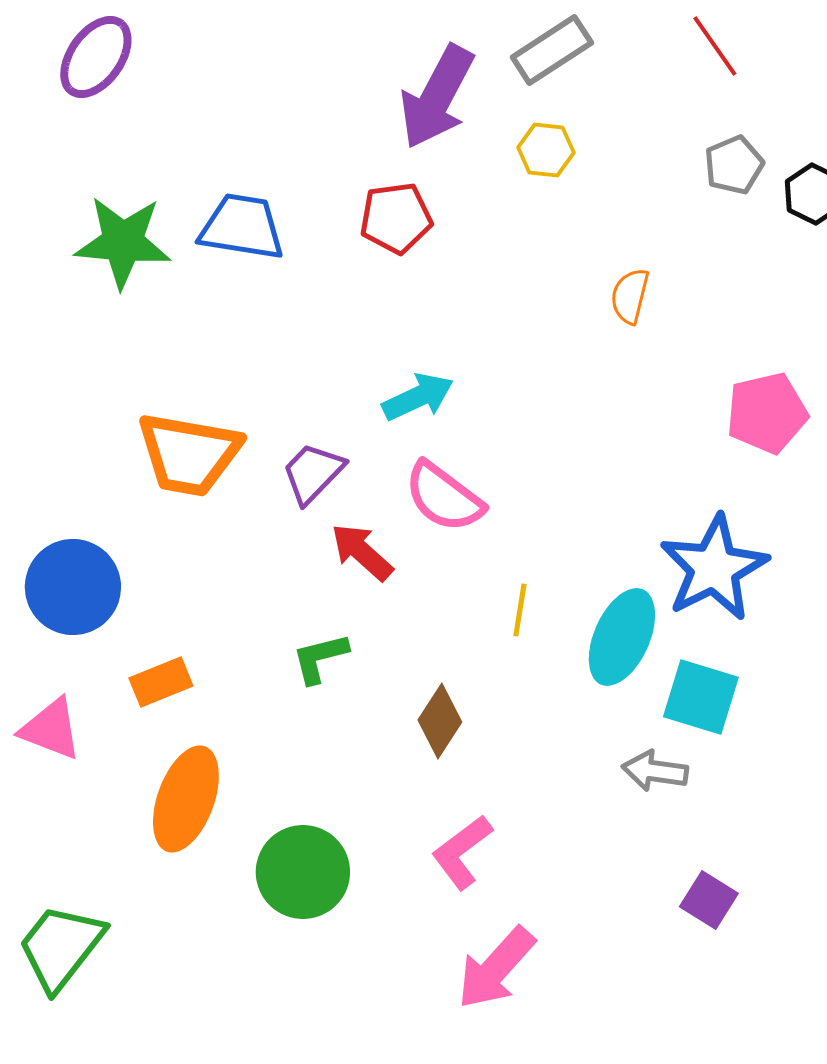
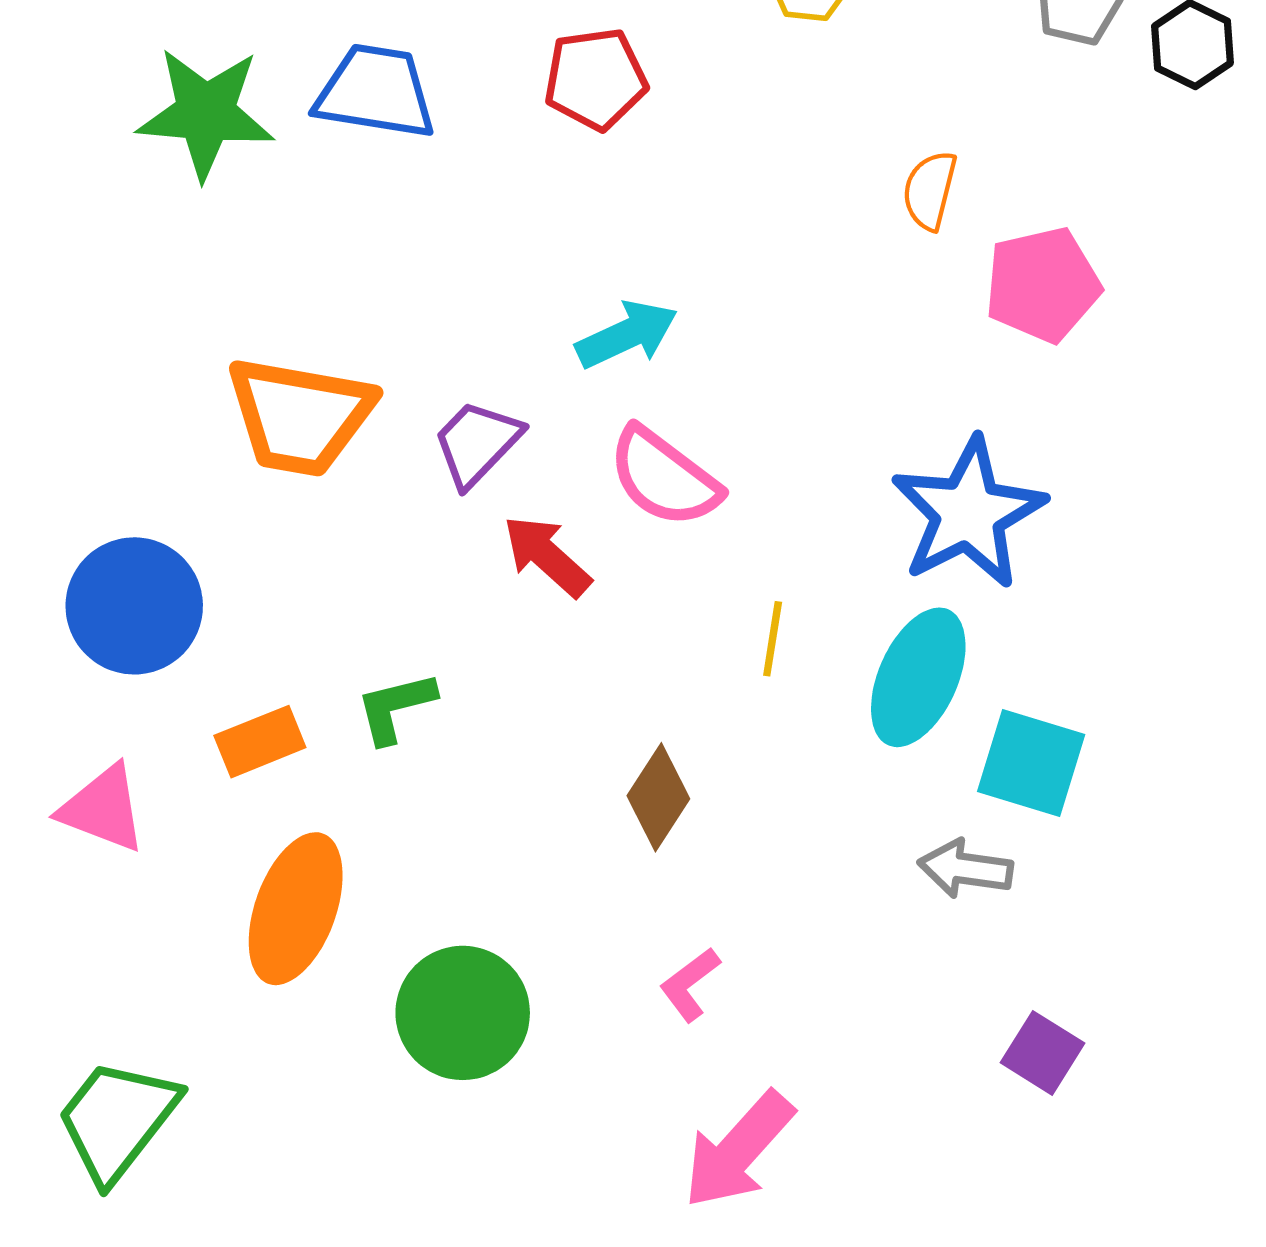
pink pentagon: (767, 413) -> (1043, 285), moved
blue star: (714, 568) -> (968, 513), moved
green L-shape: (320, 658) -> (396, 707), moved
pink L-shape: (462, 852) -> (690, 984), size x0.7

